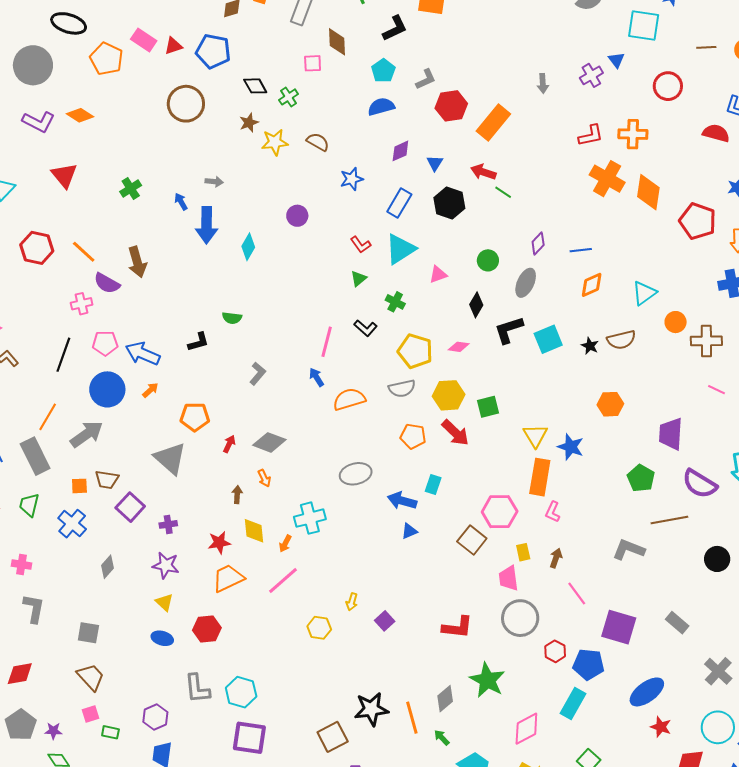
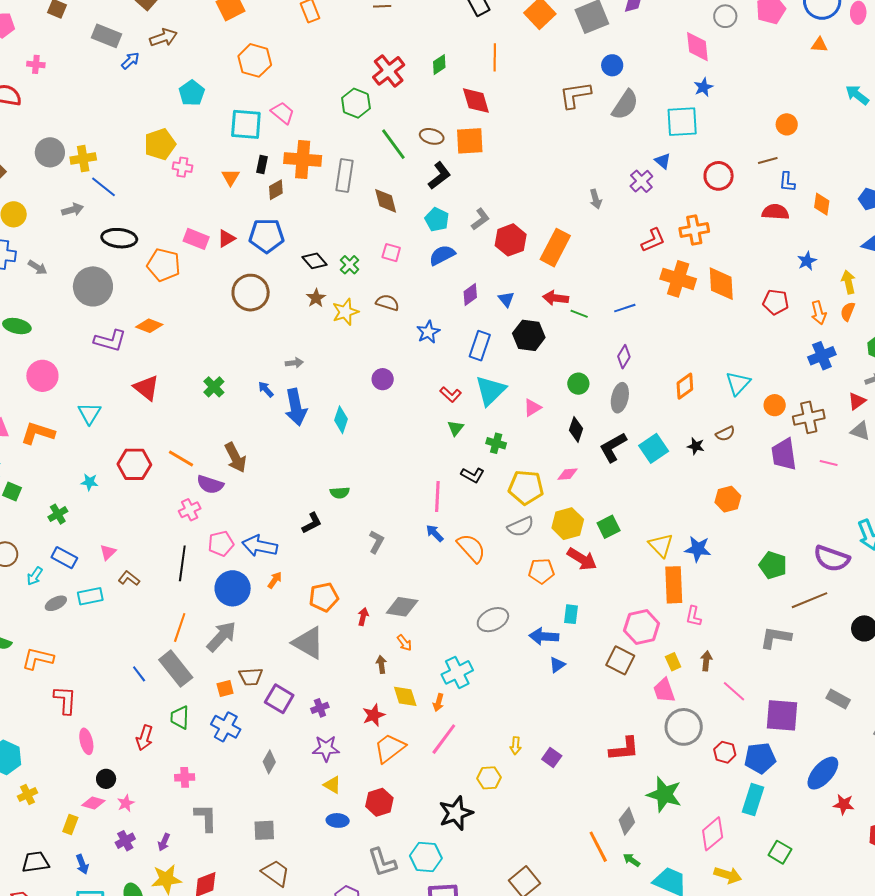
brown line: (706, 47) -> (768, 161), moved
pink square: (313, 63) -> (391, 253), moved, turned 30
red pentagon: (698, 221) -> (776, 302), size x0.7
blue line: (581, 250) -> (625, 308), moved
brown semicircle: (621, 340) -> (725, 434), size x0.7
orange semicircle: (349, 399) -> (471, 548), turned 76
purple trapezoid: (671, 434) -> (784, 454), moved
black star: (371, 709) -> (456, 813), moved

